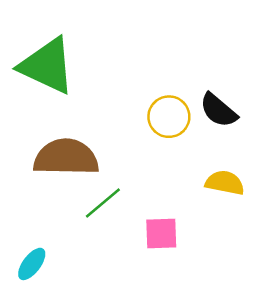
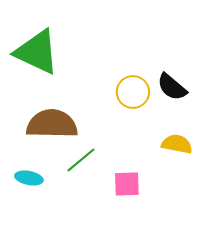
cyan ellipse: (32, 264) -> (29, 178), moved, turned 64

